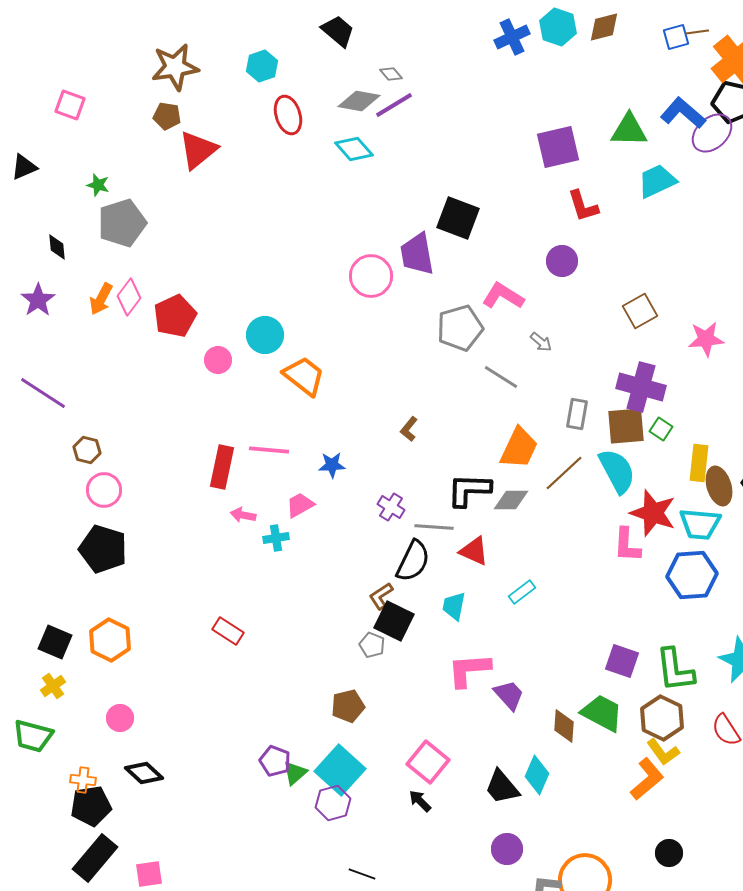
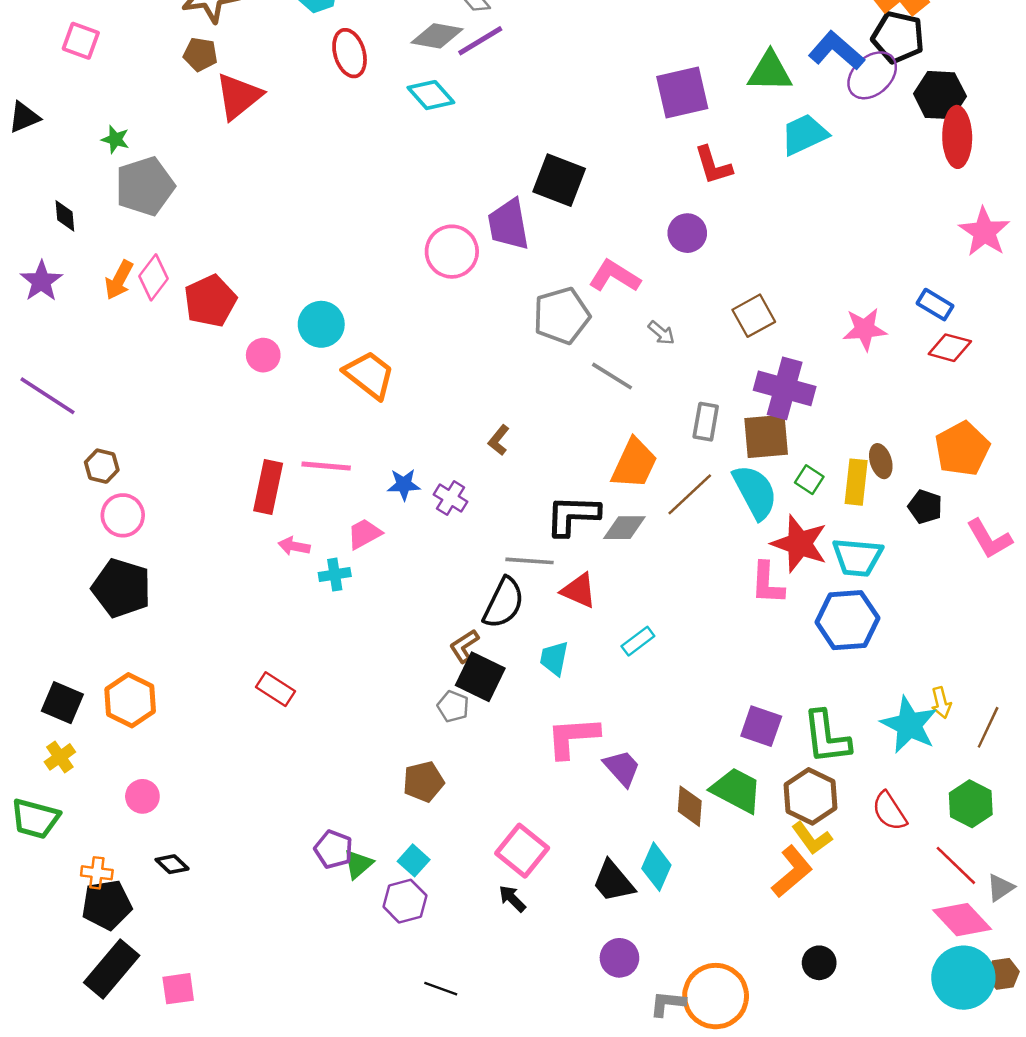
brown square: (640, 311) -> (754, 316), moved
green square: (661, 429) -> (809, 480), moved
brown ellipse: (719, 486) -> (881, 461), moved, size x0.7
purple cross: (391, 507) -> (451, 498), moved
cyan square: (340, 770) -> (414, 860), size x0.5
black diamond: (144, 773) -> (172, 864), size x0.7

